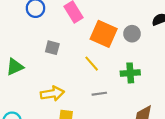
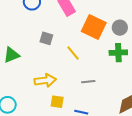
yellow line: (92, 64) -> (73, 53), moved
green cross: (130, 73) -> (118, 53), moved

